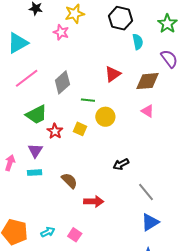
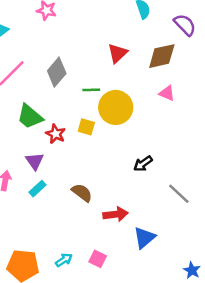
green trapezoid: (36, 115) -> (30, 116), turned 75
yellow circle: (105, 117) -> (116, 107), size x1.4
cyan rectangle: (35, 173) -> (37, 189), turned -32
blue triangle: (150, 222) -> (144, 238), moved

